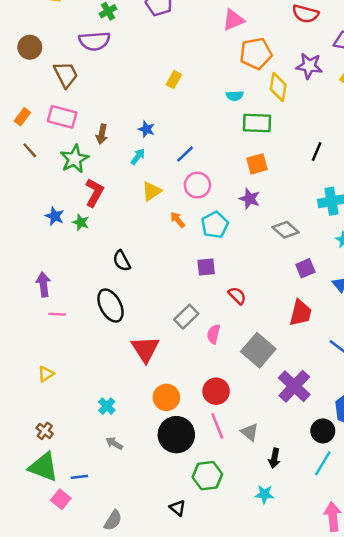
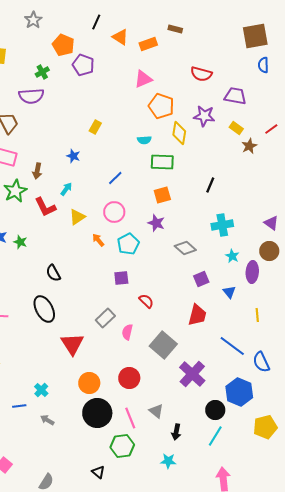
orange pentagon: (256, 53) -> (161, 106), turned 30
blue star: (147, 129) -> (73, 156), moved
blue line: (185, 154) -> (115, 178), moved
red L-shape: (94, 193) -> (45, 207), moved, turned 125
pink line: (217, 426) -> (130, 418), moved
blue line: (79, 477) -> (19, 406), moved

